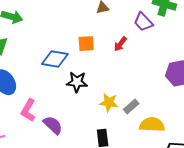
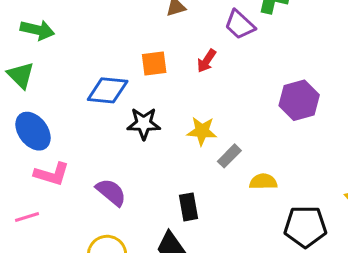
yellow star: (109, 103) -> (202, 131), moved
pink L-shape: (28, 110) -> (52, 174), moved, turned -100
yellow semicircle: (152, 125) -> (263, 182), size x0.7

